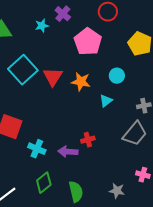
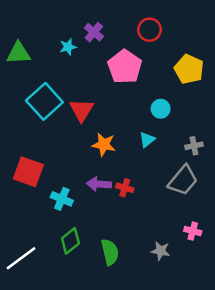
orange star: (81, 82) -> (104, 145), moved
red cross: (88, 140) -> (125, 188), turned 32
purple arrow: (68, 152) -> (99, 184), moved

